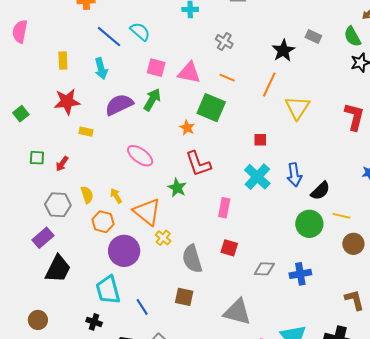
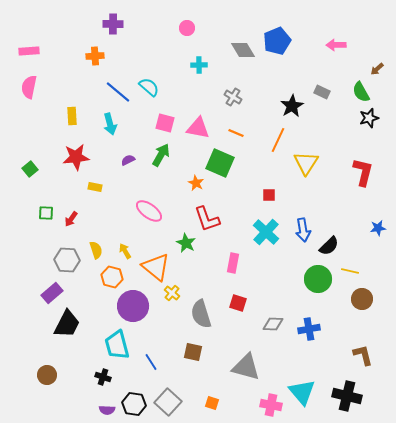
purple semicircle: (119, 105) -> (128, 160), size x0.5

